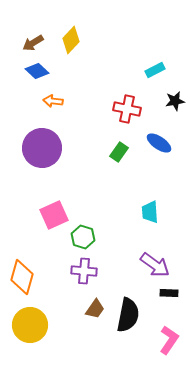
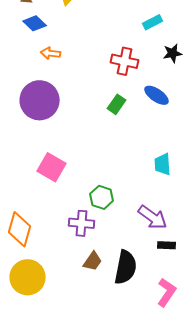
cyan trapezoid: (150, 212) -> (163, 164), moved
pink square: (54, 215) -> (52, 167), turned -36
green hexagon: (83, 237) -> (102, 197), moved

